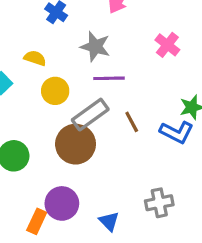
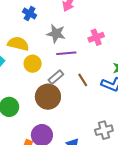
pink cross: (167, 45) -> (96, 37), moved, turned 35
yellow semicircle: (35, 58) -> (18, 44), size x1.5
gray rectangle: (90, 115) -> (56, 77), size x0.7

